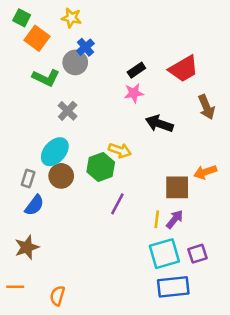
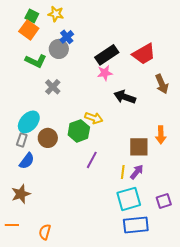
green square: (22, 18) -> (32, 16), moved
black rectangle: (136, 70) -> (107, 55), size x1.6
cyan ellipse: (55, 152) -> (29, 122), moved
orange arrow: (205, 172) -> (161, 135), turned -72
purple square: (198, 254) -> (164, 201), moved

